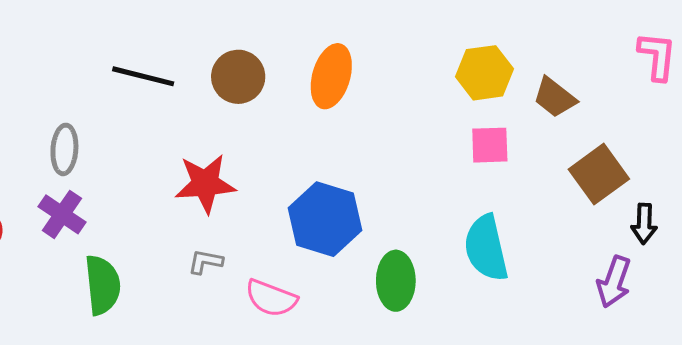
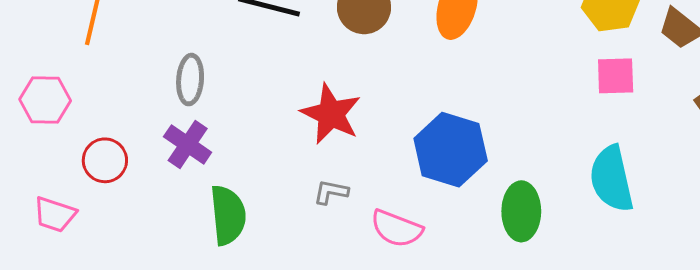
red star: (205, 184) -> (331, 114), turned 30

